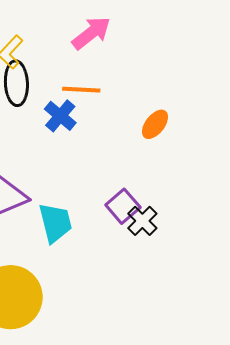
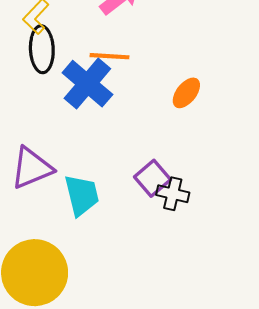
blue cross: (60, 116) -> (87, 84), size x1.5
black cross: (142, 221) -> (173, 194), turned -32

